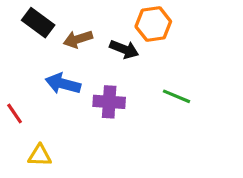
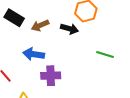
purple cross: (109, 102) -> (51, 76), moved

